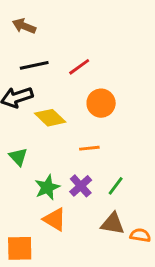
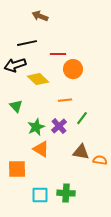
brown arrow: (24, 26) -> (40, 16), moved
red line: (79, 67) -> (58, 54), moved, turned 35
green line: (116, 186) -> (82, 118), moved

